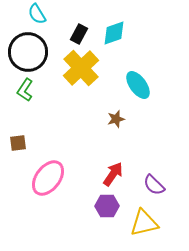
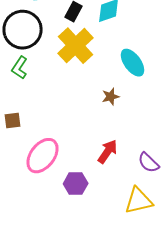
purple hexagon: (107, 206) -> (76, 184), moved

